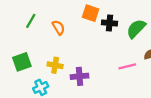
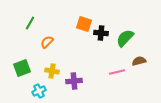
green line: (31, 21) -> (30, 23), moved
orange semicircle: (58, 28) -> (47, 42), moved, turned -104

